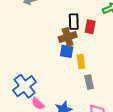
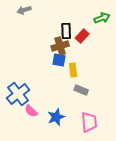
red rectangle: (90, 27) -> (82, 36), turned 32
gray rectangle: (89, 82) -> (81, 90), turned -56

